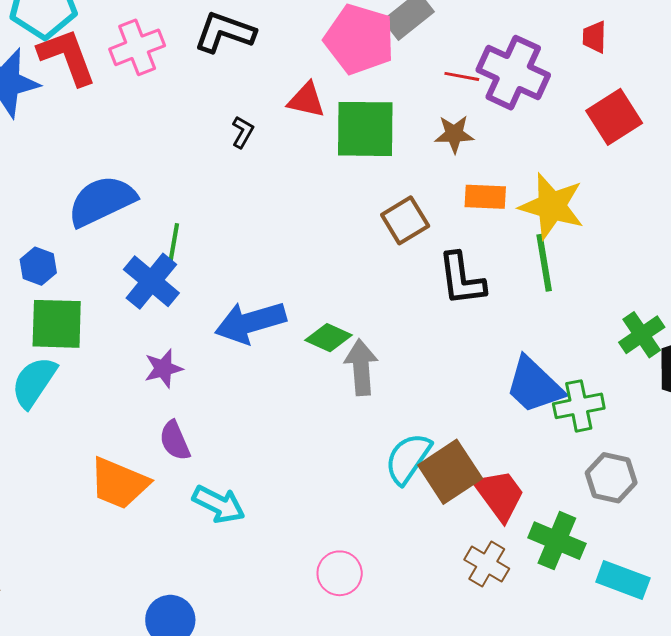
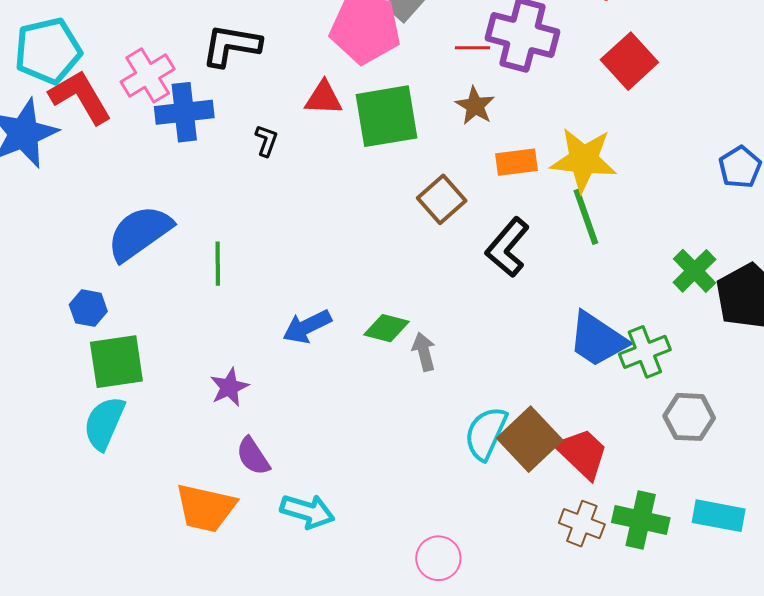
brown star: (454, 134) -> (475, 106), turned -30
black L-shape: (462, 279) -> (507, 247), turned 58
blue cross: (151, 281) -> (184, 112), moved, turned -36
blue arrow: (250, 322) -> (307, 327), size x0.7
gray arrow: (361, 367) -> (424, 352), size x0.7
green cross: (557, 541) -> (641, 520), moved

